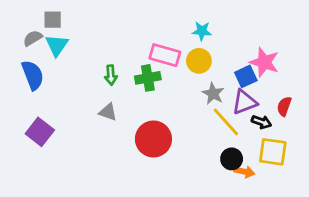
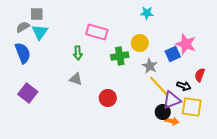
cyan star: (202, 31) -> (147, 13), moved
pink rectangle: (165, 55) -> (97, 32), moved
green cross: (148, 78) -> (120, 56), moved
purple triangle: (244, 102) -> (172, 100), moved
red circle: (153, 139) -> (108, 98), size x0.7

